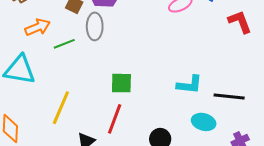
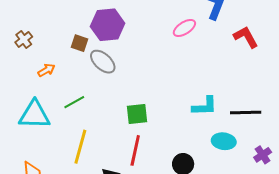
gray ellipse: (95, 26) -> (103, 62), turned -40
orange arrow: (38, 27) -> (46, 70), size x0.7
green line: (64, 44) -> (74, 102), moved

